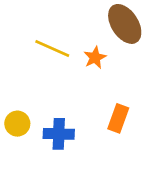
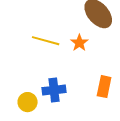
blue cross: (59, 134) -> (54, 90), moved

